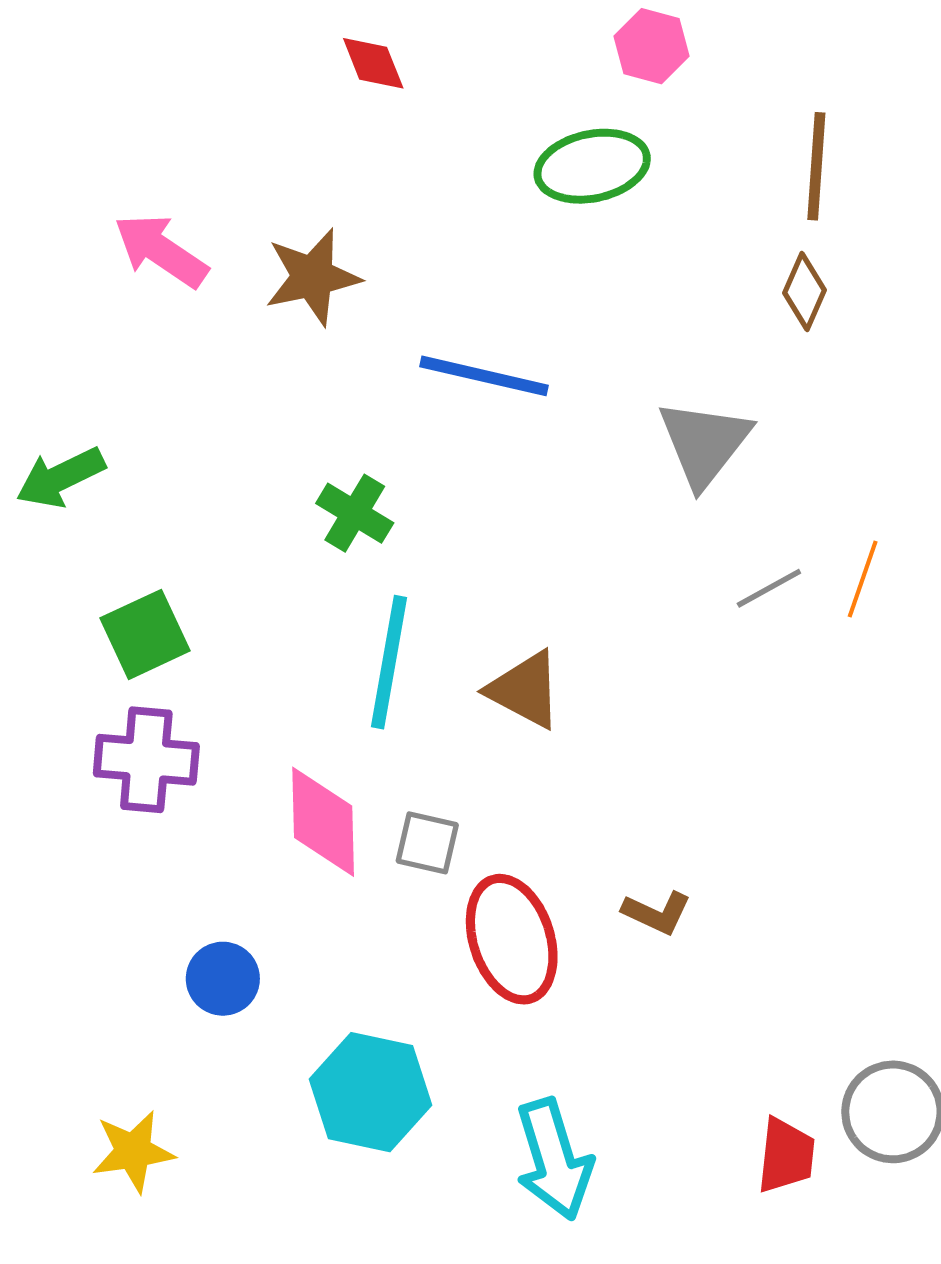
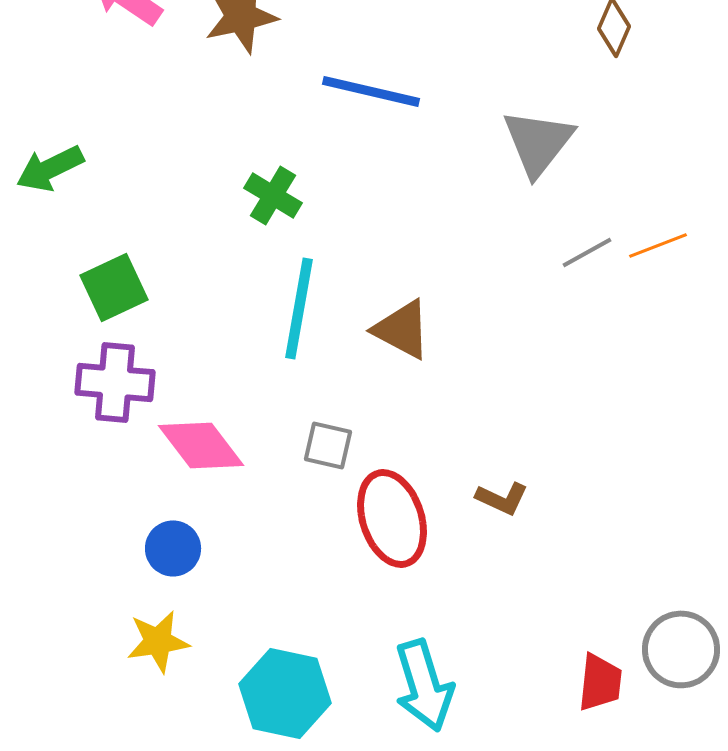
orange line: (863, 579) -> (658, 245), turned 50
pink diamond: (323, 822) -> (201, 445), moved, turned -36
cyan hexagon: (371, 1092) -> (285, 693), moved
yellow star: (133, 1151) -> (158, 641), moved

